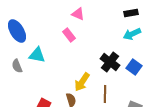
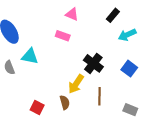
black rectangle: (131, 13) -> (113, 15), moved, turned -40
pink rectangle: (69, 35) -> (63, 36), turned -32
black cross: (110, 62) -> (93, 63), moved

